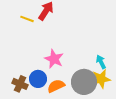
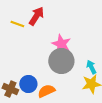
pink star: (54, 59) -> (61, 44), moved
gray circle: (84, 82) -> (61, 61), moved

